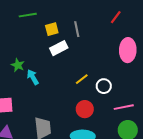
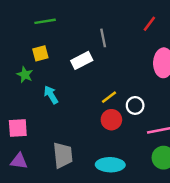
yellow square: (52, 29) -> (40, 53), moved
green star: (18, 65) -> (25, 75), moved
red circle: (85, 109) -> (111, 120), moved

